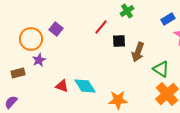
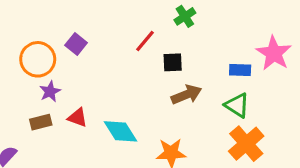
blue rectangle: (168, 19) -> (240, 70), moved, turned 32
brown arrow: (138, 52) -> (186, 95), moved, turned -132
brown rectangle: (18, 73) -> (41, 122), moved
red triangle: (62, 86) -> (78, 118), moved

